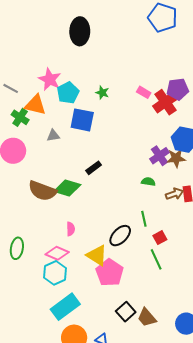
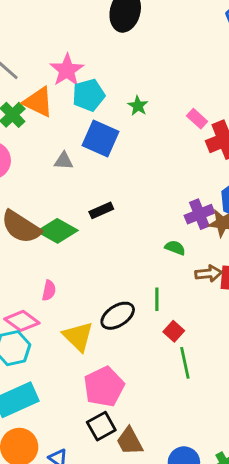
gray triangle: (53, 136) -> (64, 161), moved
red square: (160, 238) -> (174, 331), turned -32
green line: (156, 259) -> (185, 363), moved
pink pentagon: (110, 273) -> (104, 387), moved

